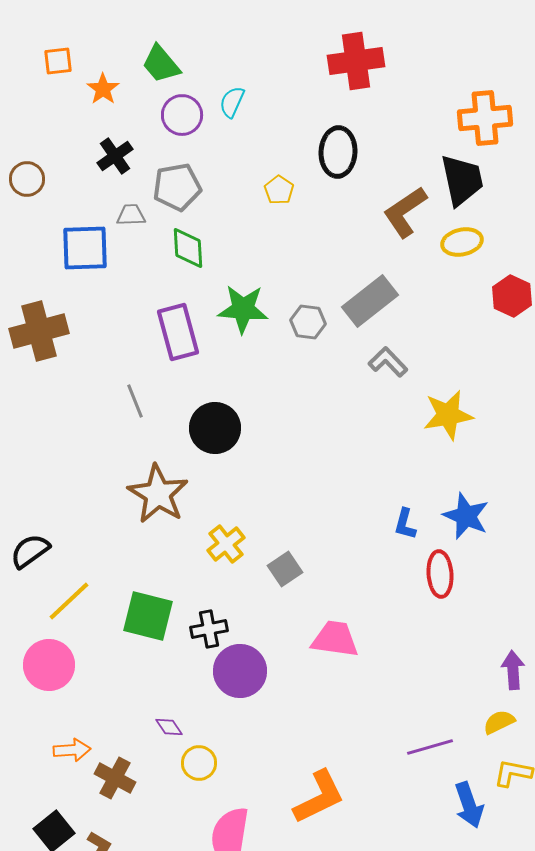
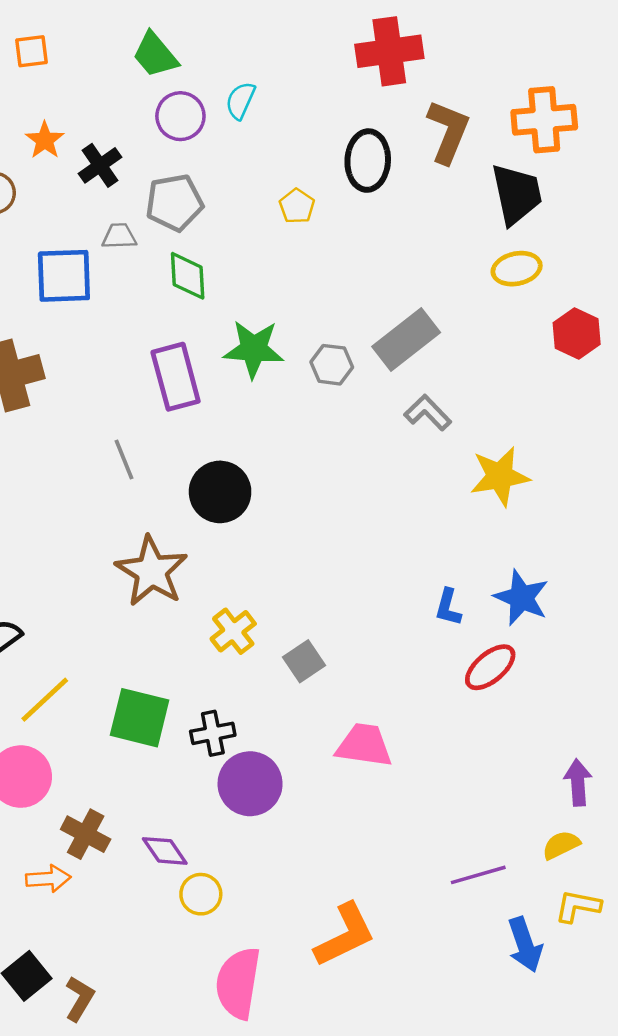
orange star: (103, 89) -> (45, 140), moved
brown L-shape: (405, 212) -> (448, 132), moved, turned 146
red ellipse: (440, 574) -> (490, 667), turned 54
purple diamond: (169, 727) -> (165, 851), size x1.4
brown cross: (115, 778) -> (86, 834), moved

